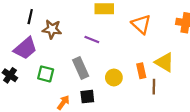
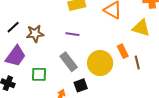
black line: (30, 17) -> (13, 27), turned 48
yellow triangle: (164, 62) -> (141, 28), moved
yellow circle: (114, 77) -> (100, 63), size x1.6

